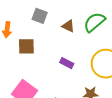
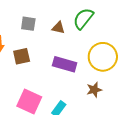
purple rectangle: (67, 63) -> (65, 64), size x1.6

